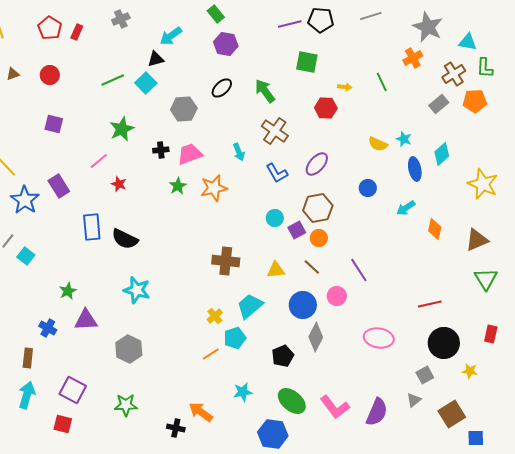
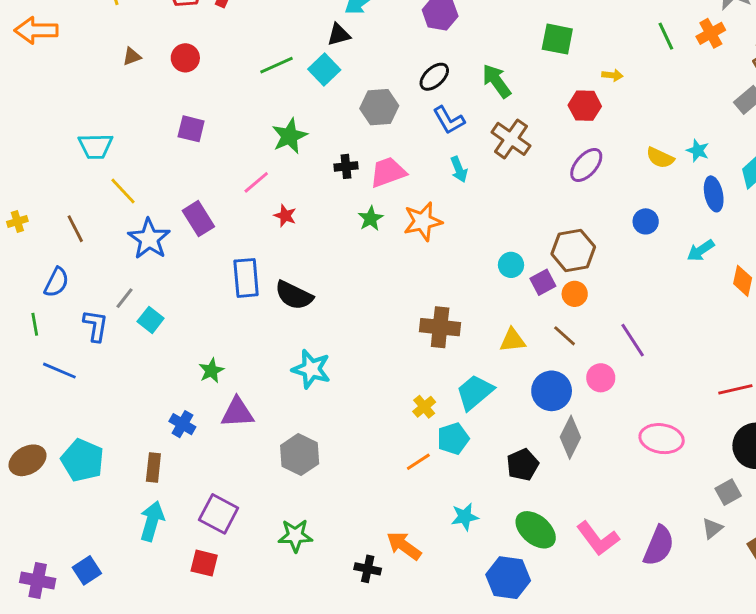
green line: (382, 82) -> (666, 36), moved
purple ellipse: (317, 164) -> (586, 165), moved
blue L-shape: (277, 173) -> (449, 120), moved

